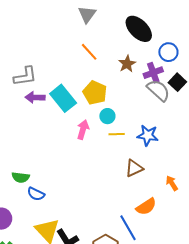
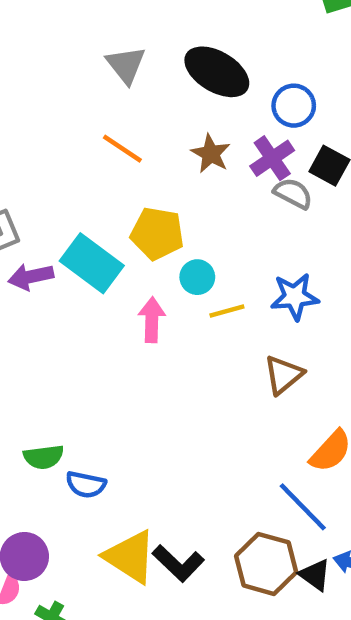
gray triangle: (87, 14) -> (126, 65), moved
gray semicircle: (158, 90) -> (293, 193), size x0.7

